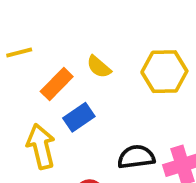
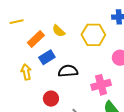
yellow arrow: (41, 146) -> (26, 72), size x0.7
black semicircle: (136, 157) -> (68, 71), moved

